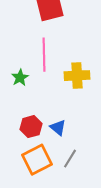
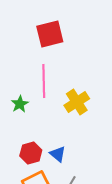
yellow cross: (77, 76) -> (77, 102), turned -30

